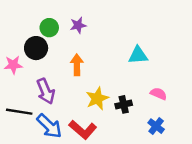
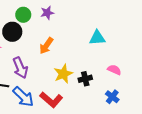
orange arrow: (77, 65) -> (46, 46), turned -144

